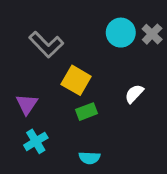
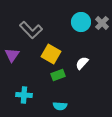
white semicircle: (134, 94) -> (82, 63), moved
purple triangle: (27, 104) -> (12, 55), moved
cyan cross: (36, 141) -> (24, 95), turned 35

